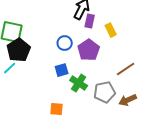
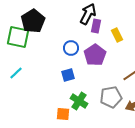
black pentagon: (19, 50) -> (33, 21), moved
green cross: (79, 83) -> (79, 101), moved

